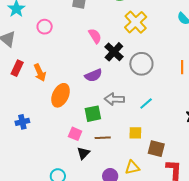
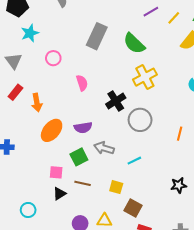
pink semicircle: (95, 36) -> (82, 83), moved
purple semicircle: (93, 75) -> (83, 128), moved
green square: (93, 114) -> (79, 157), turned -30
pink square: (75, 134) -> (56, 172), turned -32

